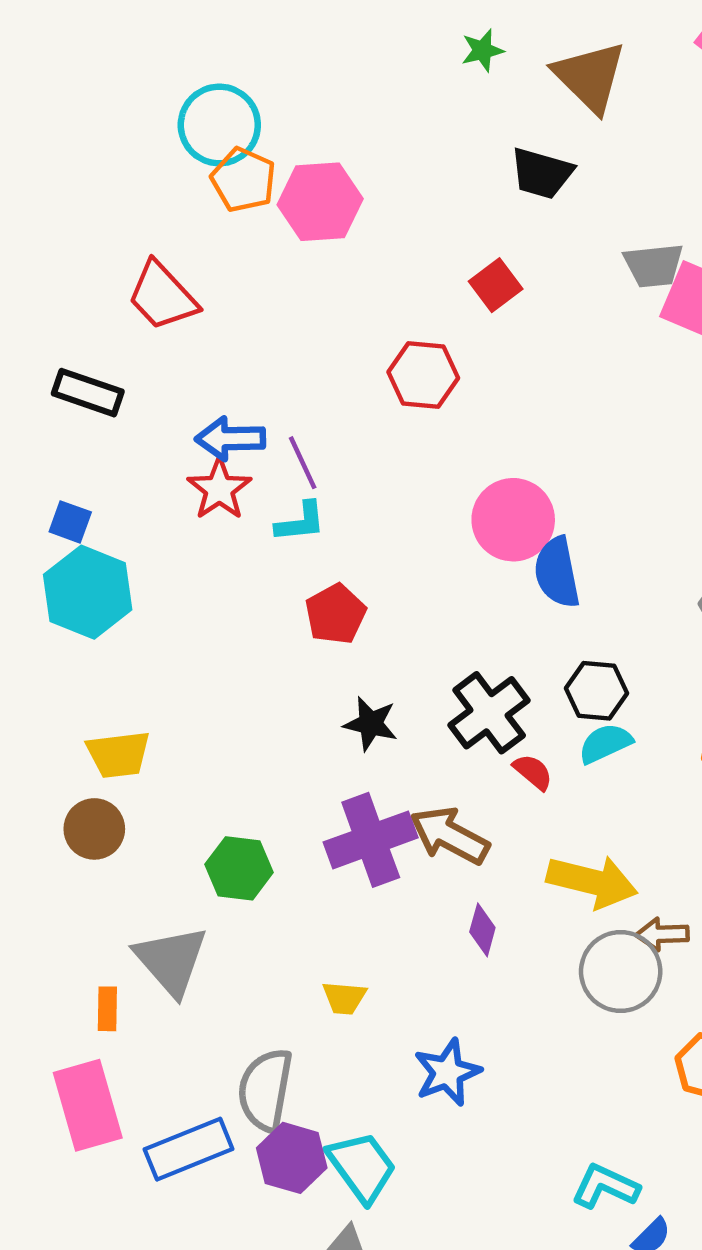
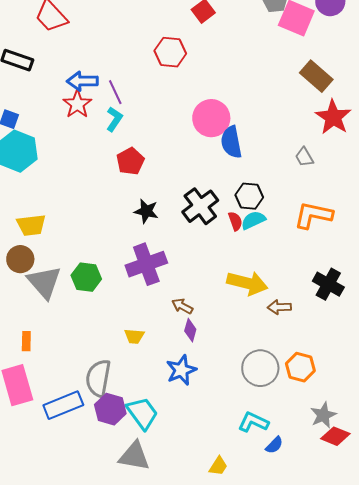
cyan L-shape: (300, 522) -> (114, 119), turned -50
red semicircle: (533, 772) -> (235, 221), moved, turned 30
brown arrow: (450, 836) -> (182, 306), moved, size x0.6
purple diamond: (482, 930) -> (190, 330), moved
gray triangle: (171, 961) -> (44, 282), moved
gray circle: (621, 971) -> (260, 368), moved

